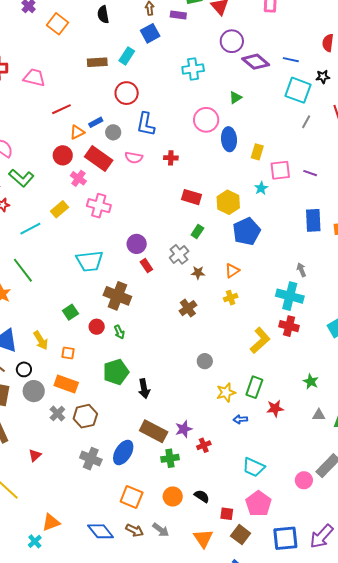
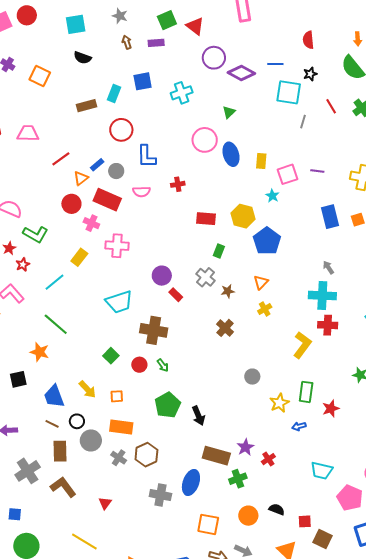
black semicircle: (103, 15) -> (82, 58), turned -48
blue square: (150, 33) -> (143, 81), moved, turned 30
pink pentagon: (258, 504) -> (350, 498), moved

